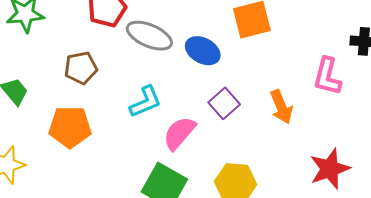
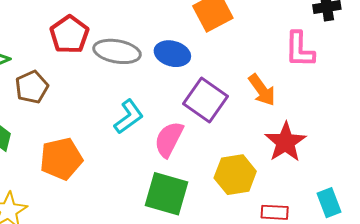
brown pentagon: (81, 68) -> (32, 87), moved
purple square: (224, 103) -> (206, 100), size x1.4
red star: (330, 169) -> (286, 142), moved

